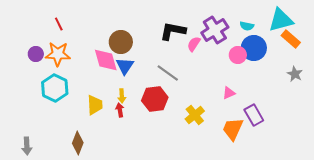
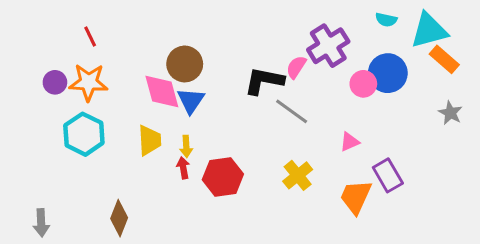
cyan semicircle: (247, 26) -> (386, 20), moved
black L-shape: (173, 31) -> (264, 81), moved
gray line: (168, 73) -> (292, 111), moved
red hexagon: (155, 99) -> (223, 177), moved
yellow trapezoid: (95, 105) -> (150, 140), moved

